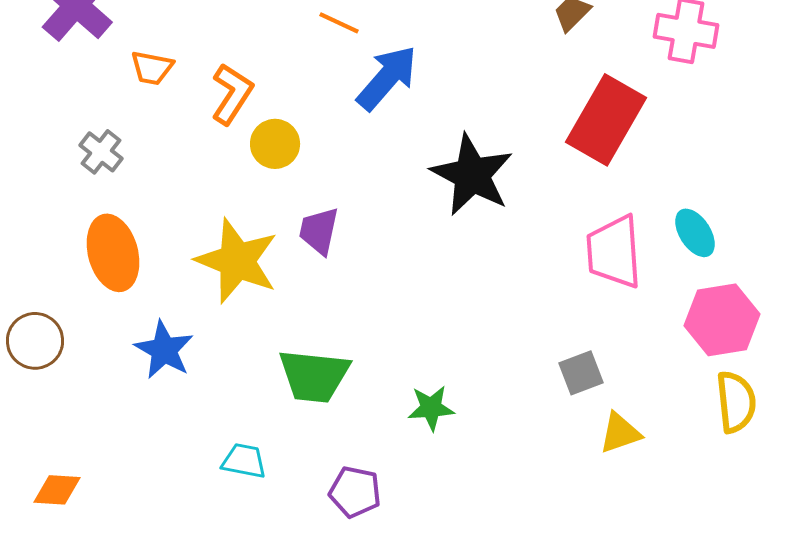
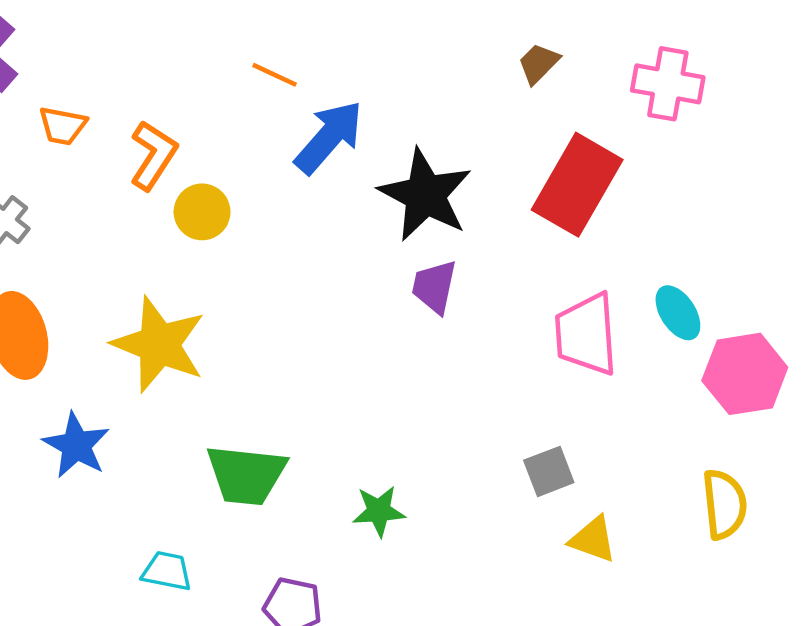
black star: (472, 175) -> (425, 195), moved
purple trapezoid: (319, 231) -> (434, 287), moved
pink hexagon: (722, 320) -> (745, 374), moved
yellow triangle: (620, 433) -> (593, 539), turned 39

